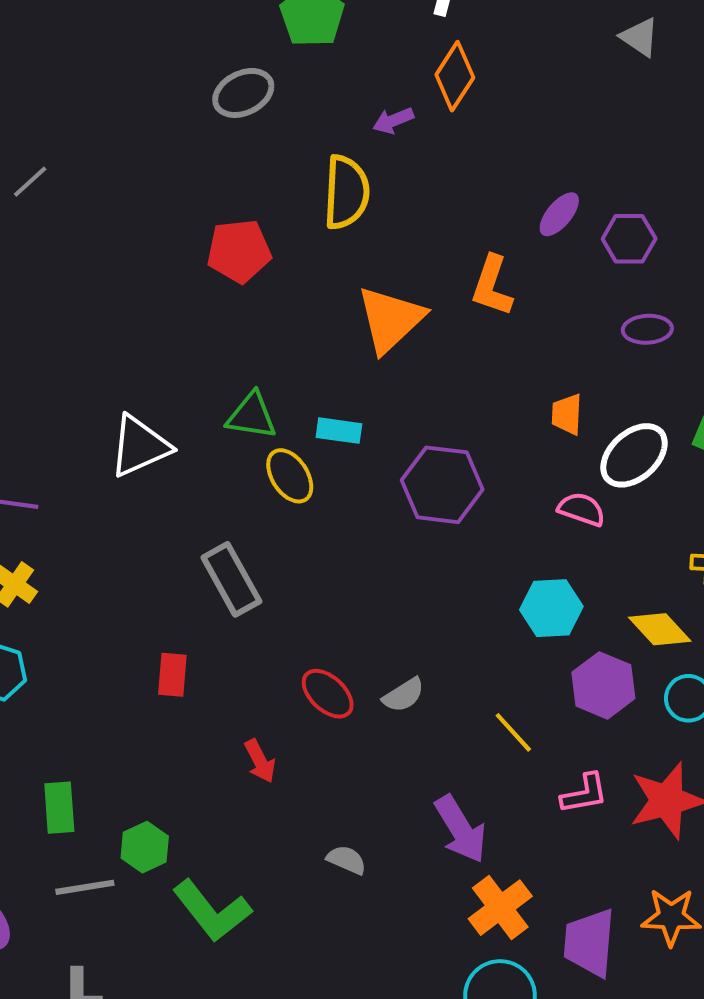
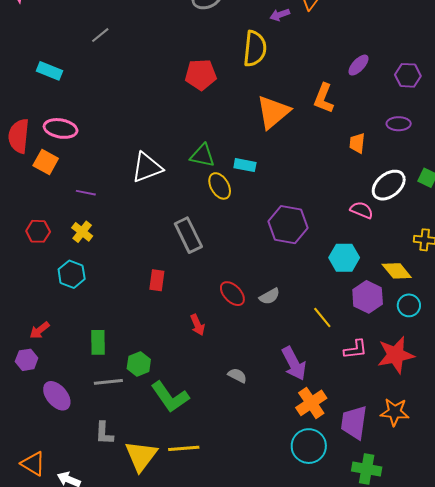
purple hexagon: (629, 239) -> (408, 75), moved
orange trapezoid: (567, 414) -> (357, 143), moved
purple hexagon: (442, 485) -> (288, 225), moved

